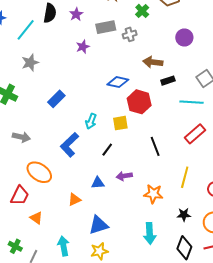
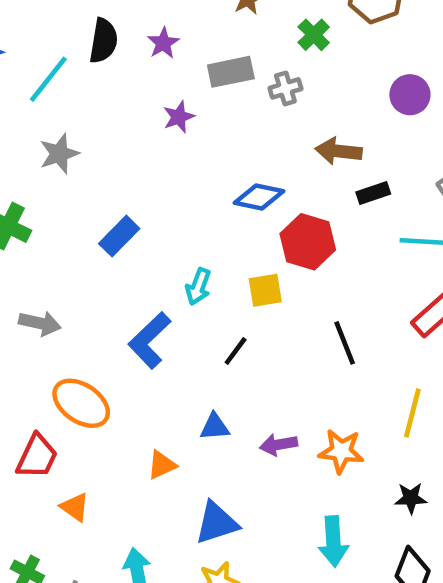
purple arrow: (124, 176) -> (279, 445), moved

